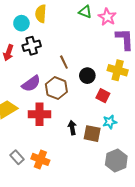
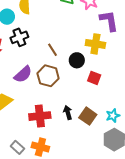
yellow cross: (118, 70) -> (95, 44), moved
red cross: (40, 114) -> (40, 116), moved
cyan star: (110, 122) -> (113, 116), moved
brown square: (92, 134) -> (88, 116), turned 30

